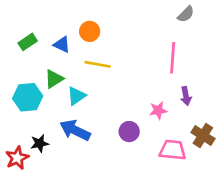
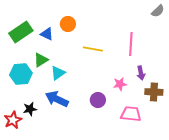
gray semicircle: (186, 14) -> (158, 11), moved
green rectangle: (28, 42) -> (21, 32), size x1.6
yellow line: (98, 64) -> (93, 49), moved
brown cross: (203, 135) -> (154, 92), moved, turned -30

